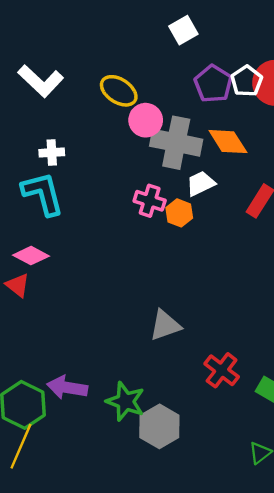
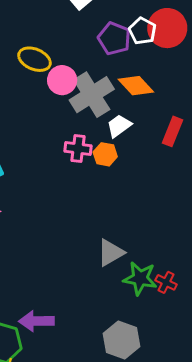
gray cross: (176, 143) -> (92, 95), turned -33
red cross: (222, 370) -> (166, 282), size x0.7
green star: (125, 401) -> (140, 278), moved

